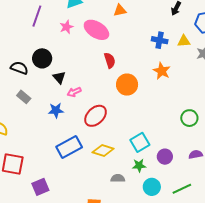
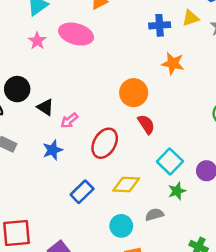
red semicircle: (110, 60) -> (146, 124), moved
blue rectangle: (69, 147) -> (82, 192), size x0.7
cyan circle: (152, 187) -> (121, 226), moved

